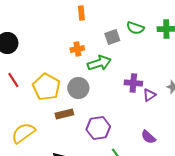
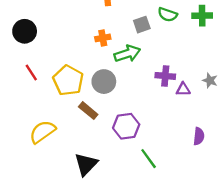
purple triangle: (149, 95) -> (183, 89), turned 32
brown rectangle: (64, 114) -> (88, 111), turned 54
purple semicircle: (148, 137) -> (199, 136), moved, turned -126

